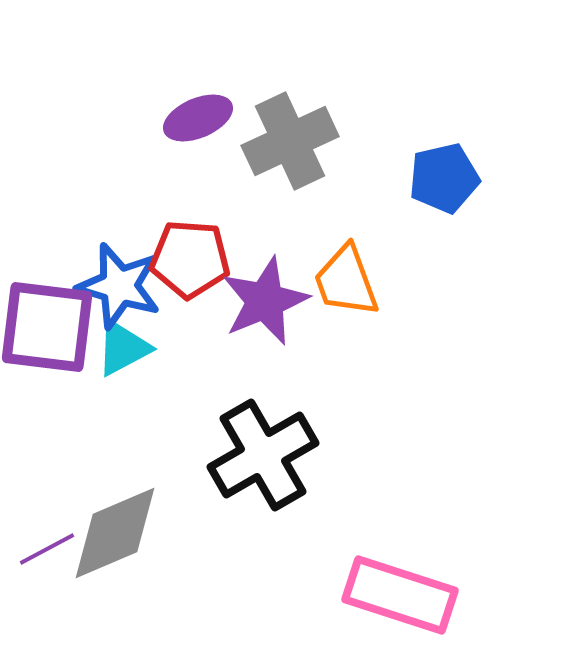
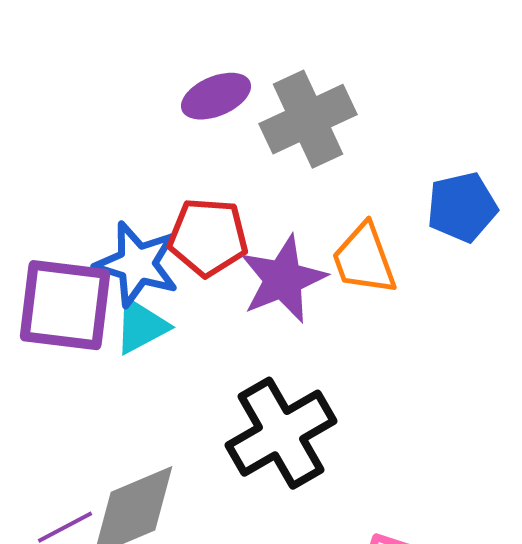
blue pentagon: (444, 178) -> (462, 207), moved

